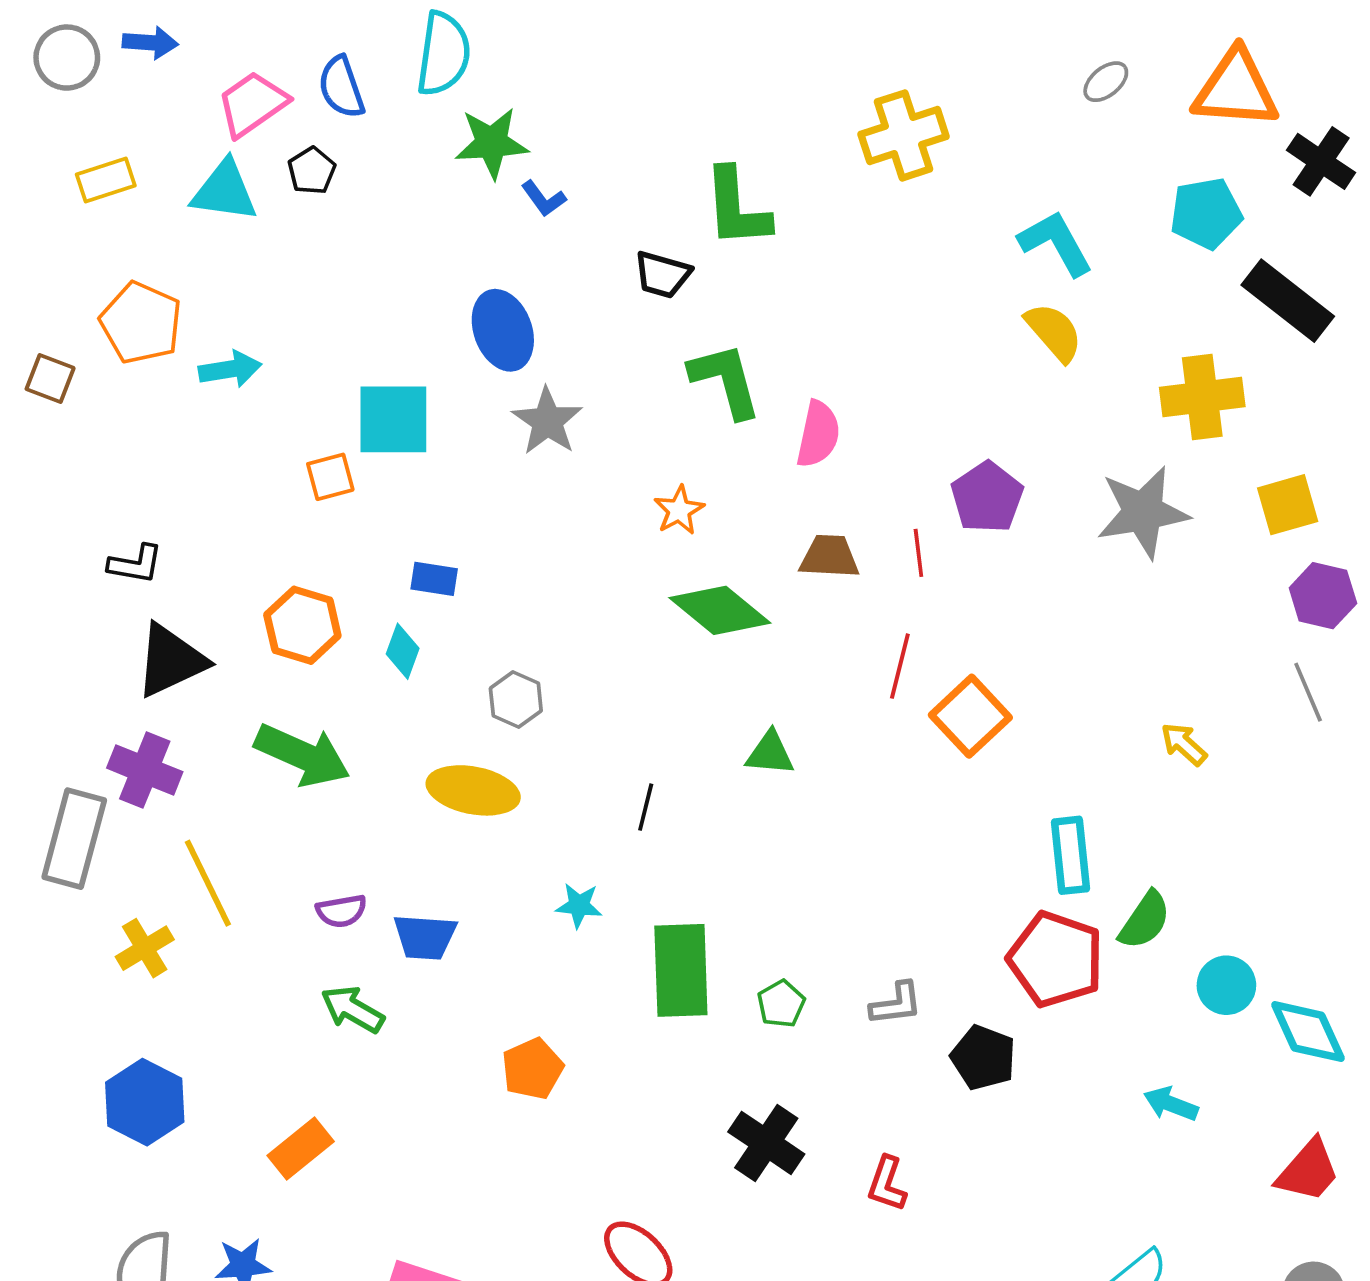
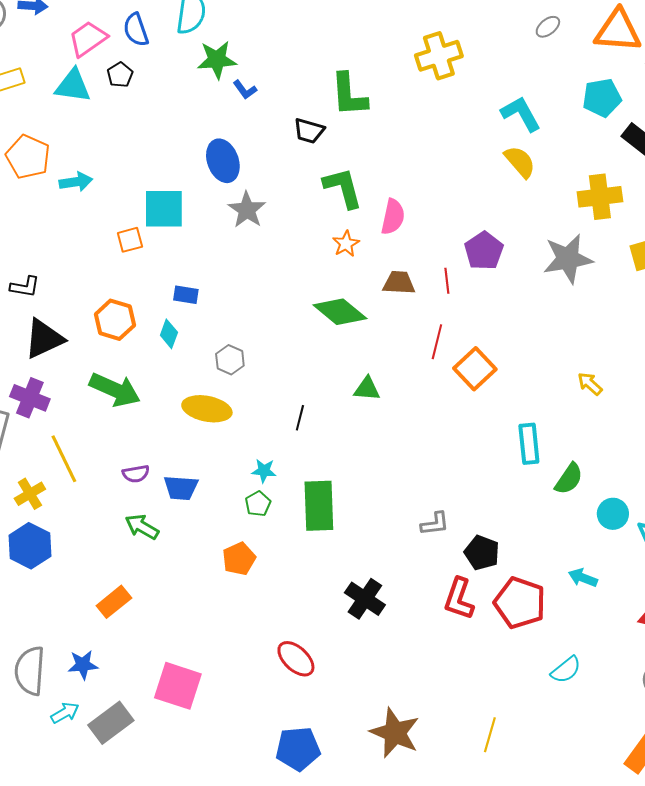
orange star: (679, 510) -> (346, 244), moved
red pentagon: (1056, 959) -> (520, 603), moved
green pentagon: (781, 1004) -> (258, 504), moved
blue hexagon: (145, 1102) -> (30, 546), moved
red L-shape: (887, 1184) -> (459, 599), moved, size x1.4

